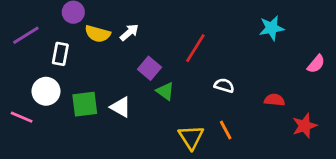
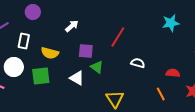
yellow semicircle: (98, 34) -> (50, 53), moved
purple square: (149, 68) -> (86, 51), turned -35
white triangle: (121, 107) -> (77, 78), moved
orange line: (226, 130) -> (161, 94), moved

